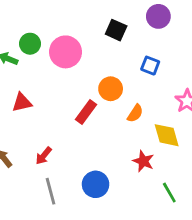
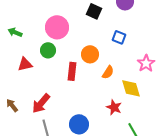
green circle: (30, 44) -> (48, 50), moved
red rectangle: (86, 112) -> (72, 71), turned -30
red arrow: (44, 156) -> (41, 103), size x1.5

